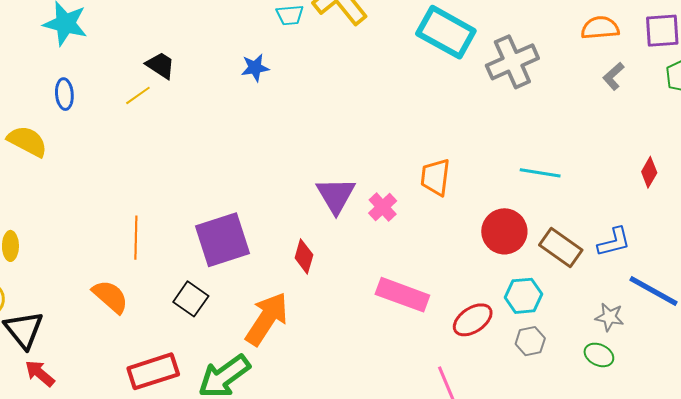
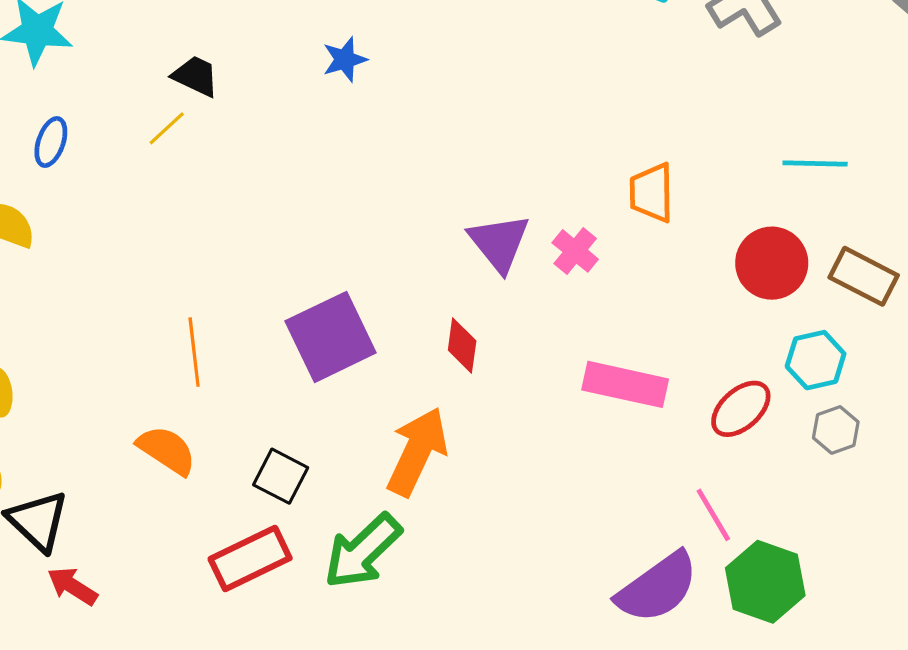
blue ellipse: (64, 94) -> (51, 142), turned 32
black square: (191, 299) -> (281, 476), moved

